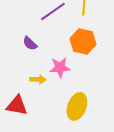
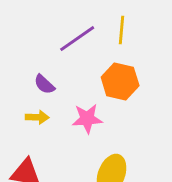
yellow arrow: (38, 79) -> (37, 117), moved

